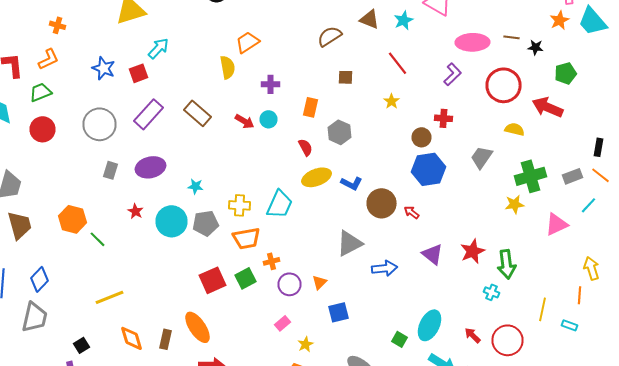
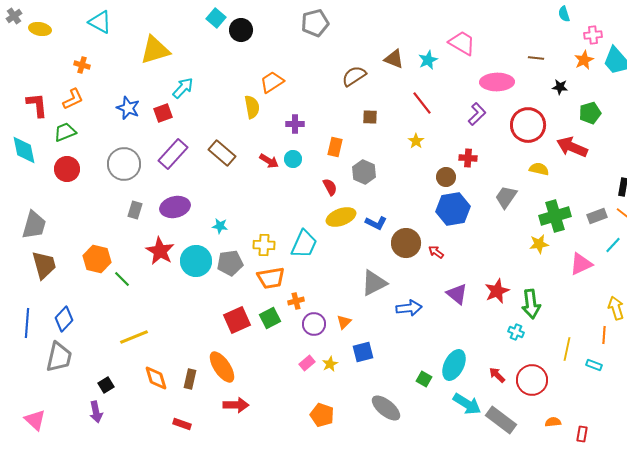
brown line: (512, 37) -> (536, 58), moved
red star: (136, 211) -> (160, 251), size x1.8
yellow star: (306, 344) -> (330, 364), moved

